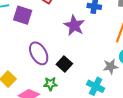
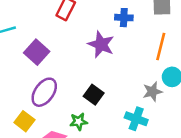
purple square: (23, 15) -> (37, 52), moved, turned 30
purple ellipse: (39, 53) -> (44, 92), moved, turned 70

